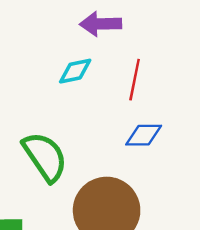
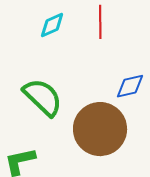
blue diamond: (144, 135) -> (130, 86), moved

